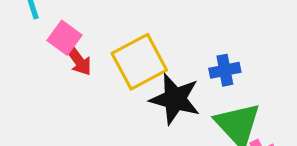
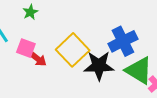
blue cross: (225, 70) -> (123, 41), size x1.6

